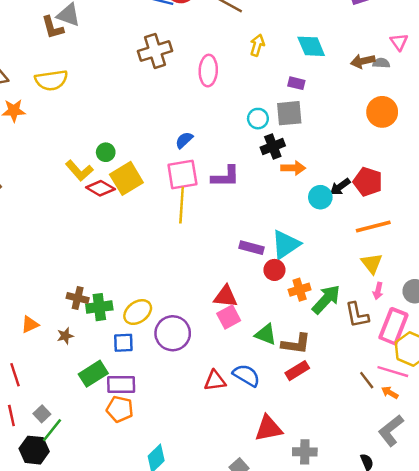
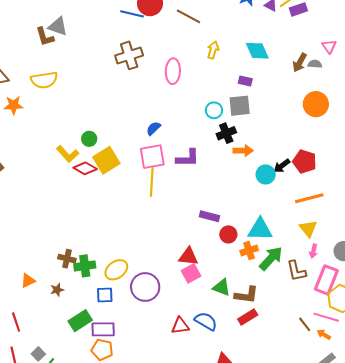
brown arrow: (363, 61) -> (300, 63), turned -48
cyan triangle: (286, 244) -> (260, 229), moved, turned 36

